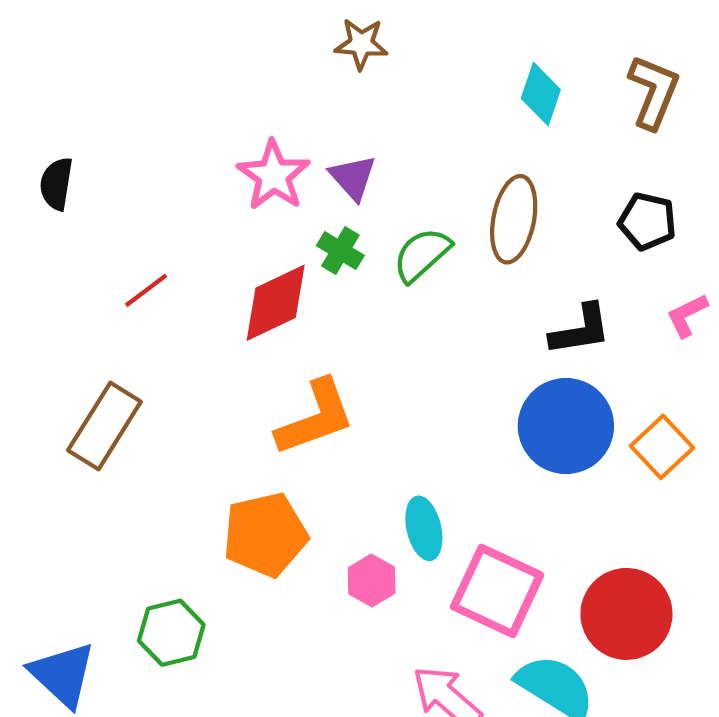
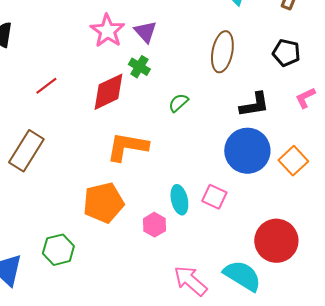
green semicircle: (422, 255) -> (178, 103), moved, size x0.7
orange L-shape: (315, 418) -> (127, 147), turned -150
pink square: (497, 591) -> (214, 197), moved, size x0.6

